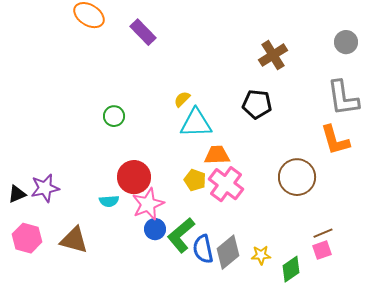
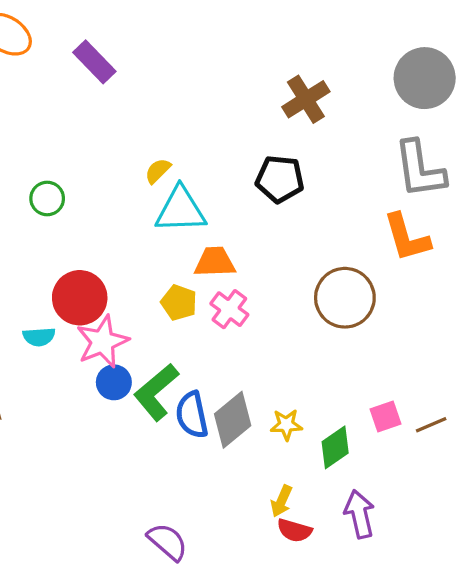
gray circle: (346, 42) -> (425, 78), size x1.6
pink cross: (226, 184) -> (229, 309), size x0.7
brown line: (323, 233) -> (431, 425), moved

